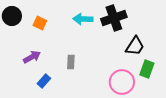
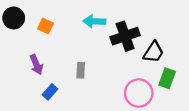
black cross: (114, 18) -> (125, 36), moved
purple arrow: (32, 57) -> (36, 65), turned 96

